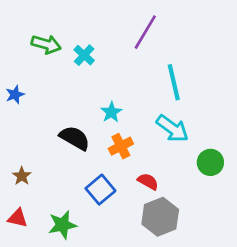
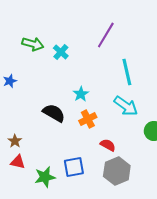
blue square: (100, 190) -> (74, 167), moved, turned 30
red triangle: (18, 218) -> (18, 162), moved

